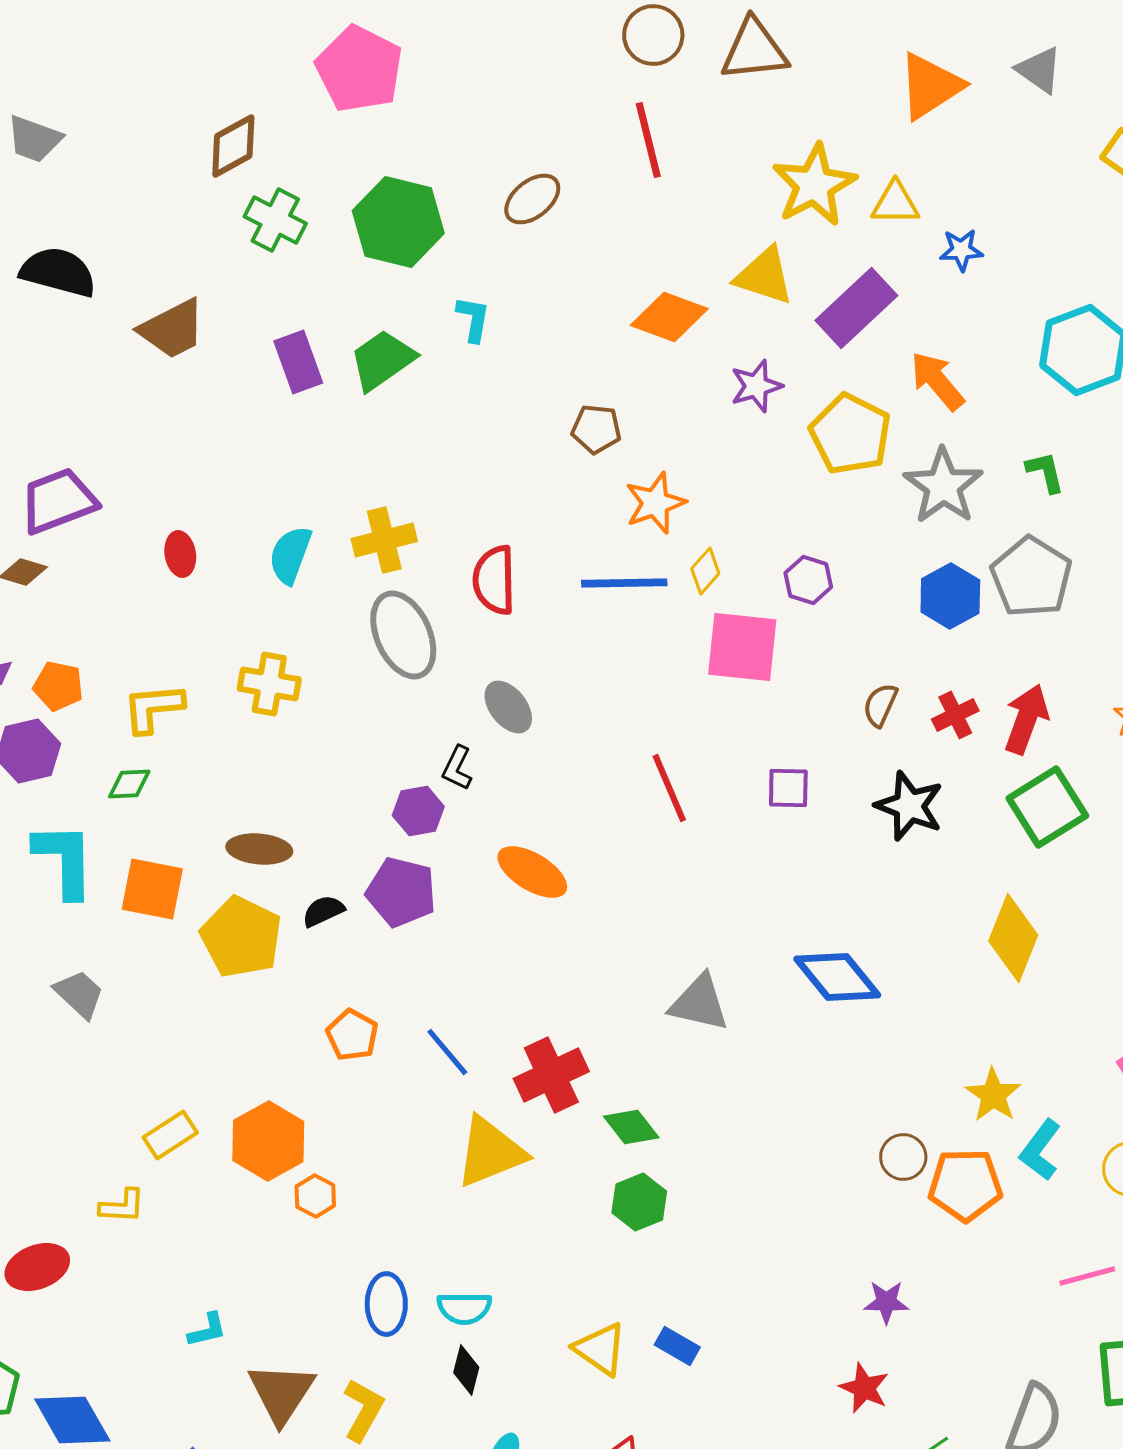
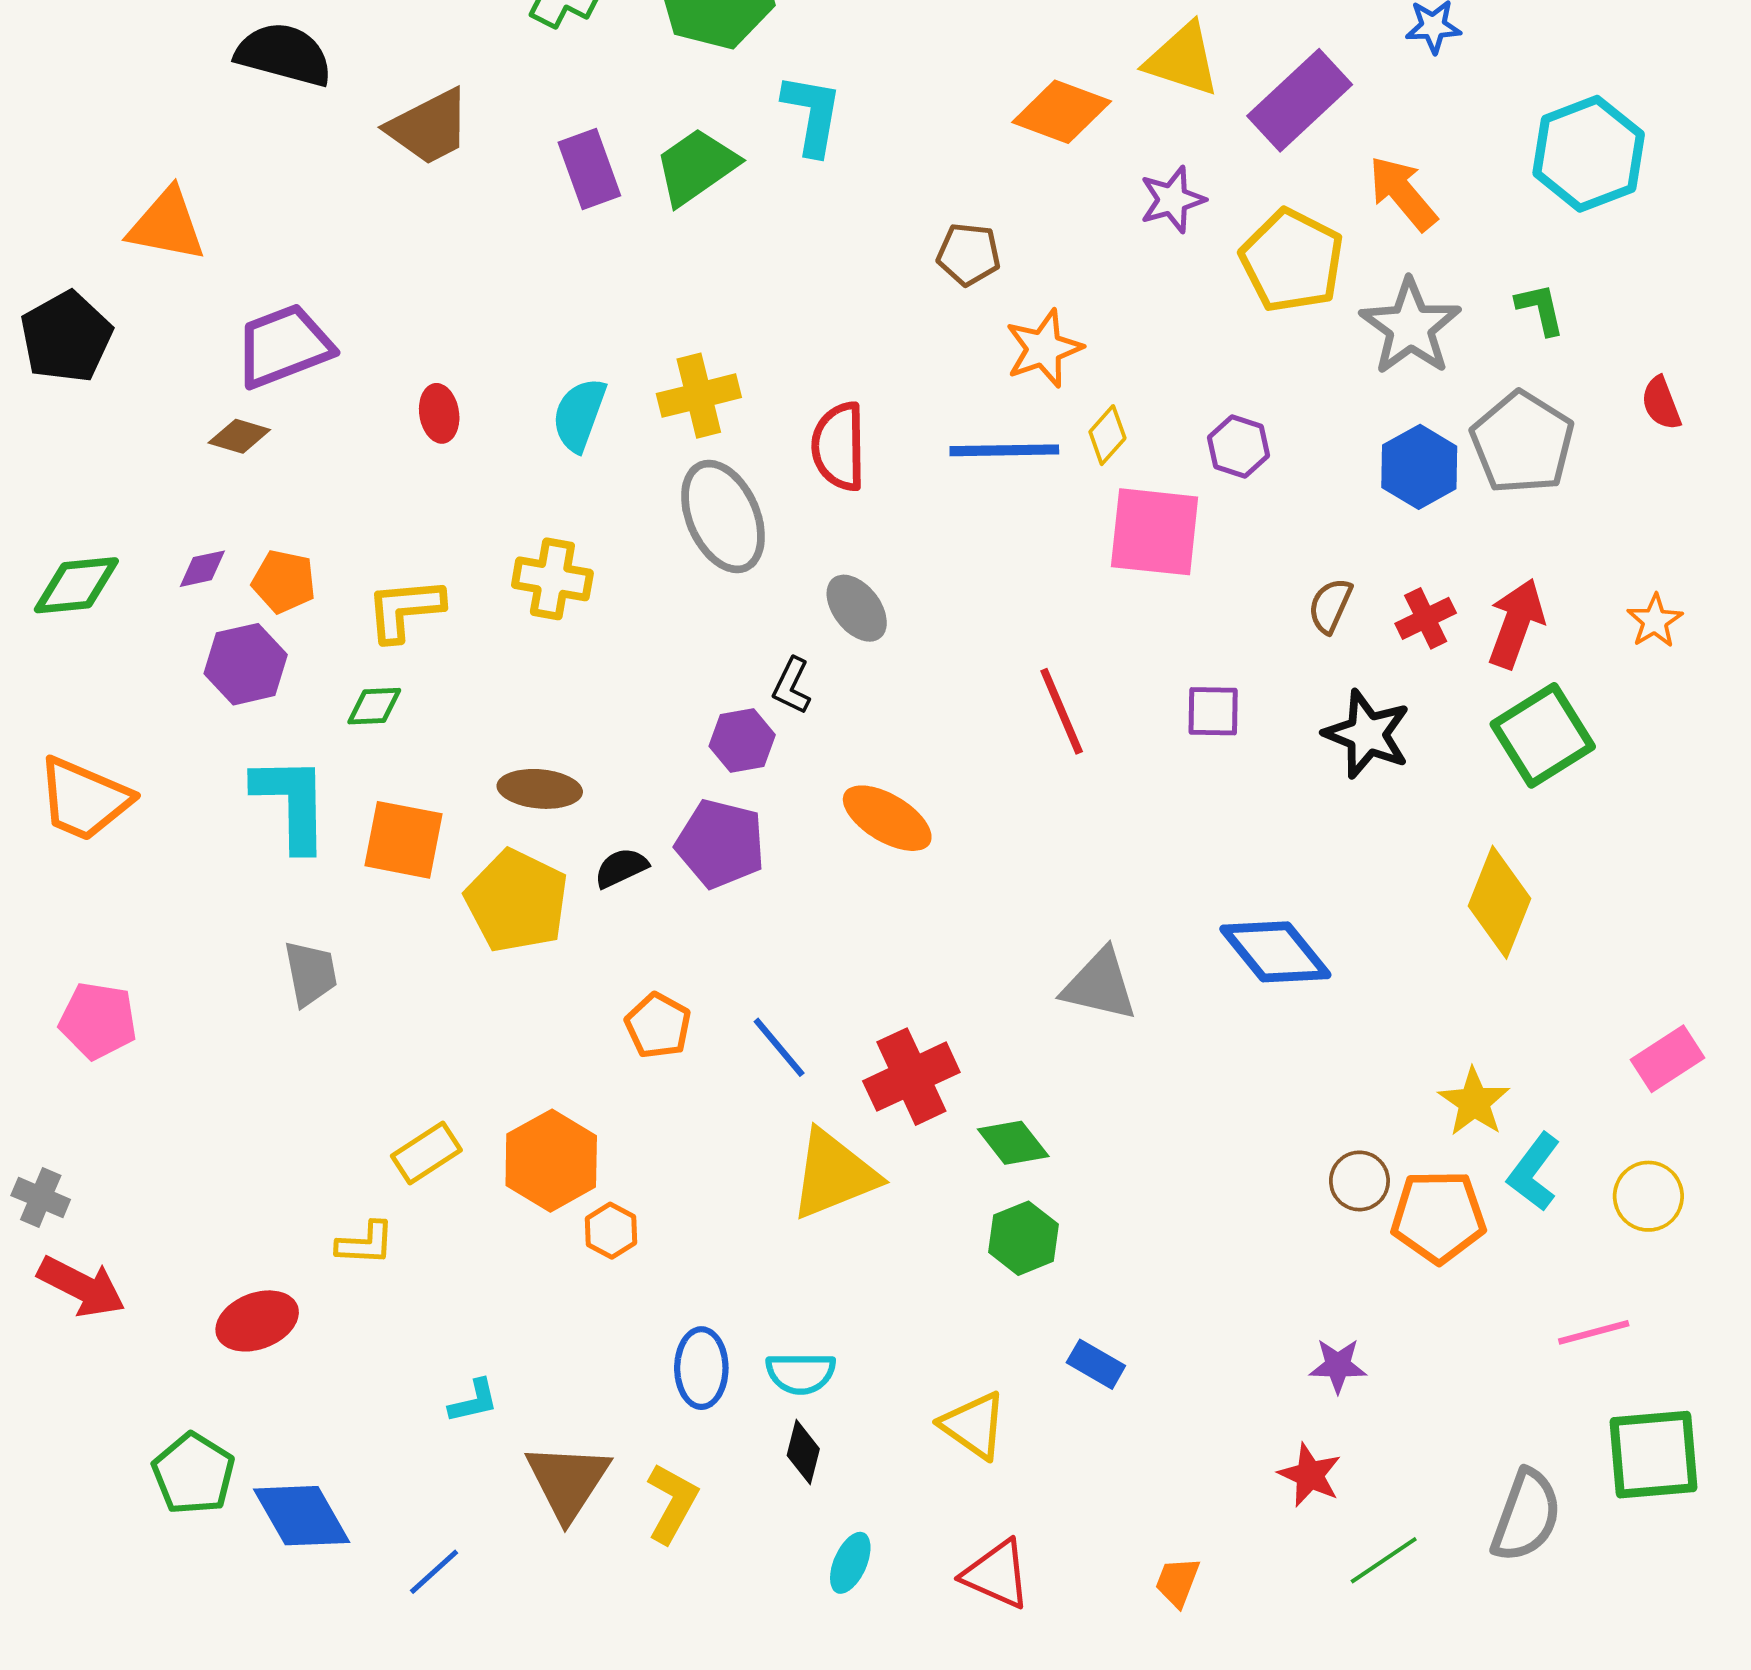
cyan L-shape: (473, 319) -> (812, 114), size x1.4
gray trapezoid: (79, 994) -> (311, 973), turned 36
blue rectangle: (677, 1346) -> (1096, 1364), moved

